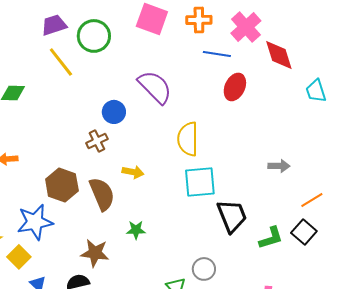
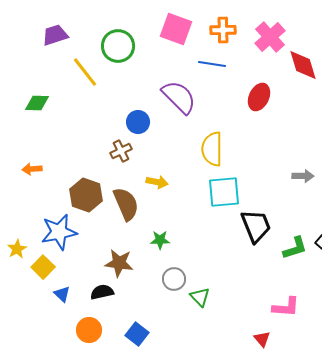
purple trapezoid: (54, 25) -> (55, 35), moved
blue line: (217, 54) -> (212, 64), moved
gray circle: (204, 269) -> (174, 279), moved

